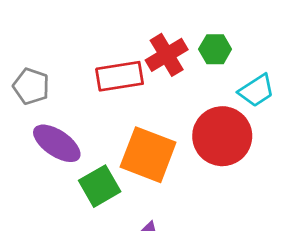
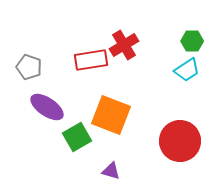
green hexagon: (215, 49) -> (192, 41), moved
red circle: (222, 136) -> (180, 141), moved

